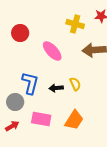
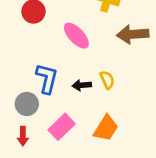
pink rectangle: (41, 119) -> (62, 127), turned -54
red arrow: (12, 126) -> (23, 136), turned 120

